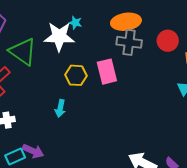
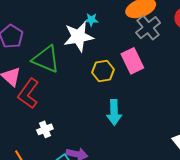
gray cross: (129, 42) -> (148, 28), turned -35
cyan arrow: (60, 108) -> (114, 112), moved, size x1.4

